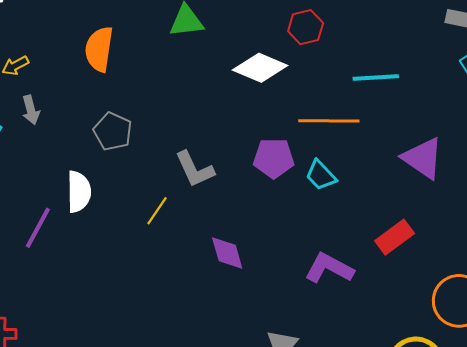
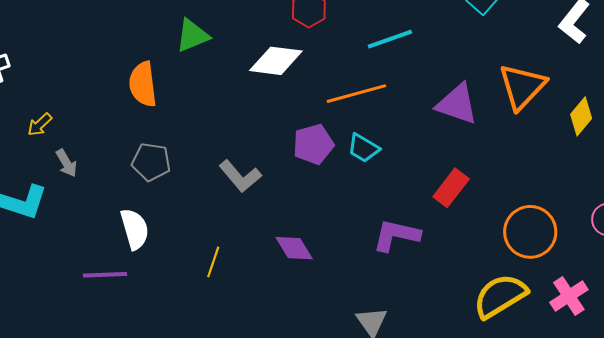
orange semicircle: (99, 49) -> (143, 84), moved
yellow line: (157, 211) -> (213, 262), moved
purple line: (38, 228) -> (105, 275), turned 75

